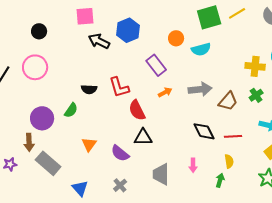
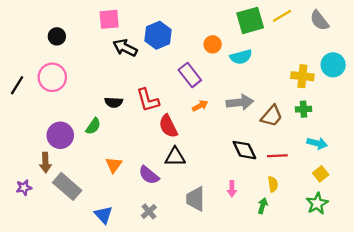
green cross: (256, 95) -> (304, 109), turned 32

